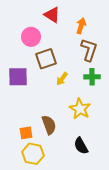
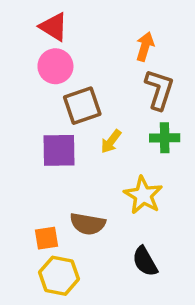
red triangle: (52, 15) -> (54, 27), moved
purple square: (18, 77) -> (59, 150), moved
brown semicircle: (49, 125) -> (88, 224), turned 120

